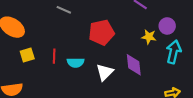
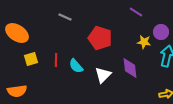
red pentagon: (101, 32) -> (100, 38), turned 30
cyan semicircle: (76, 63) -> (76, 66), turned 49

